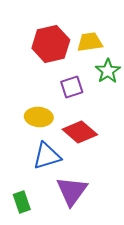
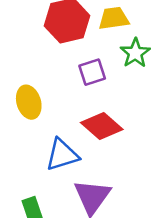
yellow ellipse: (39, 117) -> (29, 102), moved, turned 68

